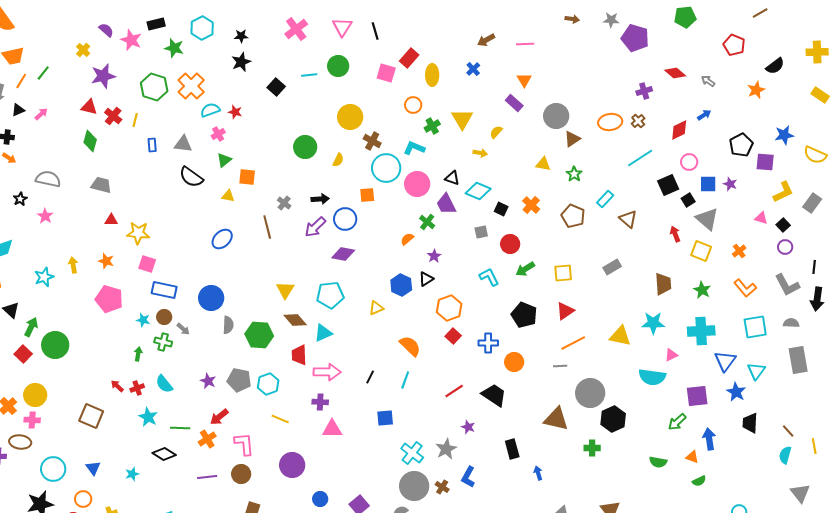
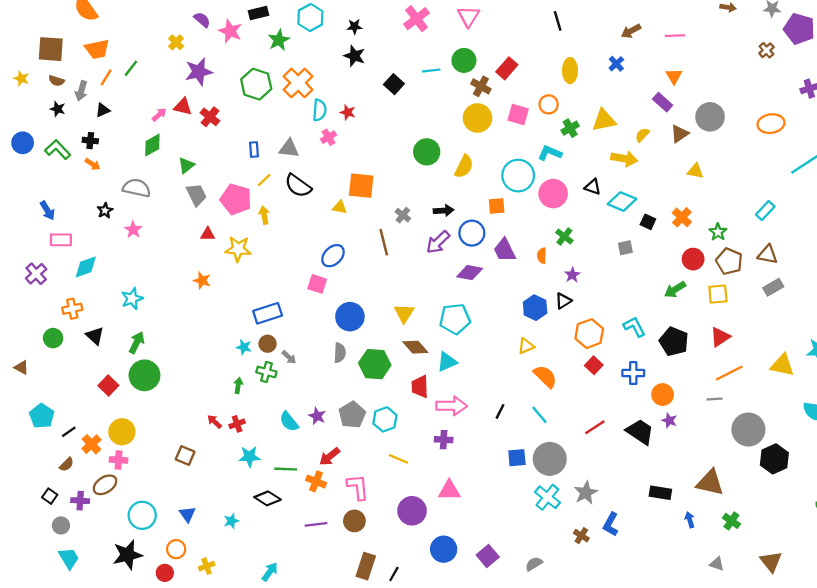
black line: (375, 31) -> (558, 21), moved
green star: (174, 48) -> (279, 40), turned 30
red rectangle: (409, 58) -> (507, 68), moved
black star: (241, 62) -> (354, 56), turned -30
pink square: (386, 73) -> (518, 115), moved
cyan semicircle: (210, 110) -> (319, 110), turned 114
pink arrow: (41, 114) -> (159, 115), moved
yellow triangle: (462, 119) -> (604, 120), turned 50
yellow line: (135, 120) -> (264, 180), moved, turned 32
brown cross: (638, 121) -> (766, 50), moved
brown triangle: (572, 139) -> (680, 134), moved
green diamond: (90, 141) -> (152, 145), moved, turned 45
brown cross: (372, 141) -> (481, 86), moved
yellow arrow: (480, 153) -> (624, 159), size x1.6
green triangle: (224, 160) -> (186, 165), moved
yellow semicircle: (338, 160) -> (464, 167), size x1.5
green star: (574, 174) -> (718, 232), moved
orange square: (247, 177) -> (361, 186), size x1.4
gray trapezoid: (101, 185) -> (196, 195), turned 50
purple trapezoid: (446, 204) -> (505, 250), moved
brown pentagon: (573, 216) -> (729, 261), moved
brown triangle: (628, 219) -> (768, 255), moved, turned -30
orange semicircle: (407, 239) -> (542, 256), turned -48
red circle: (510, 244) -> (693, 259), moved
pink square: (147, 264) -> (317, 284), moved
yellow arrow: (73, 265) -> (264, 215), moved
cyan L-shape: (489, 277) -> (634, 327), moved
blue rectangle: (164, 290) -> (268, 313), turned -30
blue circle: (211, 298) -> (350, 317), moved
pink pentagon: (109, 299) -> (236, 199), moved
yellow triangle: (376, 308) -> (526, 346), moved
green arrow: (31, 327) -> (137, 343), moved
gray pentagon: (239, 380) -> (352, 415), turned 30
cyan line: (405, 380) -> (540, 415), turned -60
cyan semicircle: (164, 384) -> (289, 422), moved
brown square: (91, 416) -> (185, 455), size x0.7
cyan star: (148, 417) -> (249, 457), turned -30
brown triangle: (556, 419) -> (710, 483), moved
purple star: (468, 427) -> (669, 420), moved
pink triangle: (332, 429) -> (449, 490), moved
orange cross: (207, 439) -> (316, 481), turned -36
brown ellipse: (20, 442) -> (105, 485), turned -40
green cross: (592, 448) -> (731, 521), moved, turned 35
black rectangle: (512, 449) -> (660, 493), turned -66
gray circle: (414, 486) -> (550, 459), moved
blue circle: (320, 499) -> (444, 549), size x1.5

